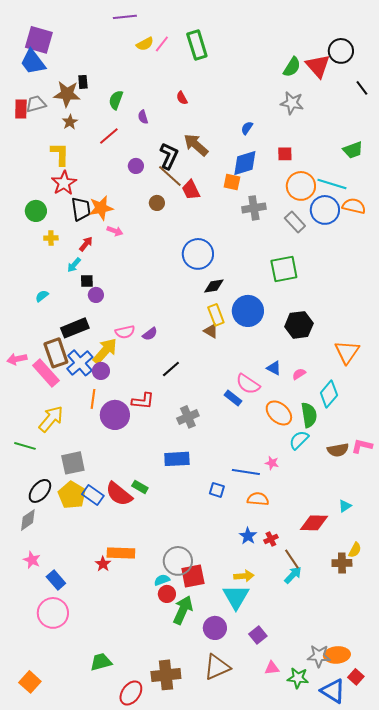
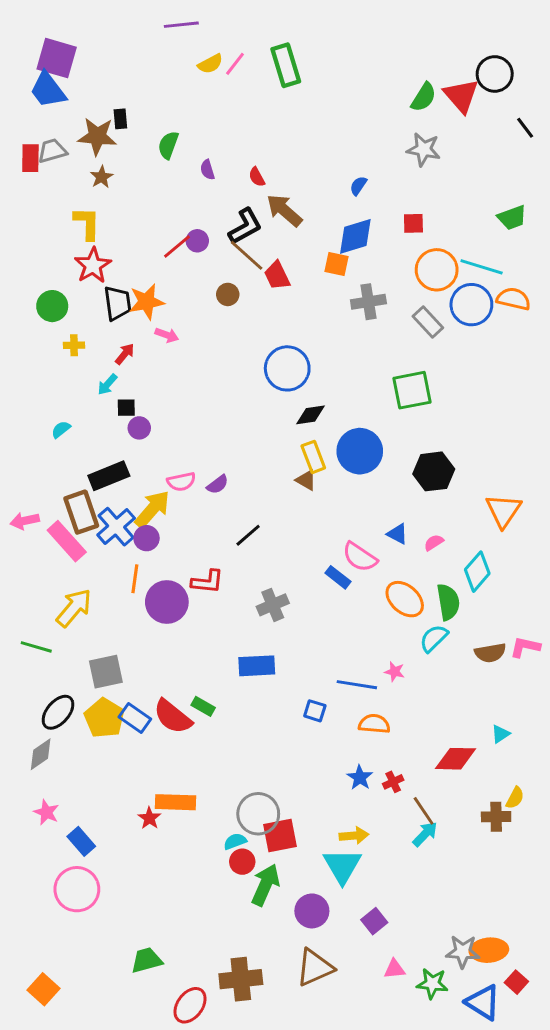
red semicircle: (182, 98) -> (257, 177), moved
red line: (109, 136) -> (177, 247), moved
black L-shape: (169, 156) -> (245, 226), turned 36

